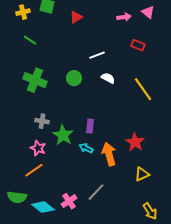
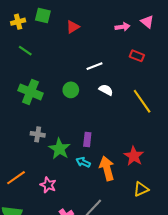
pink star: (38, 148) -> (48, 185), moved
orange line: (34, 170) -> (16, 178), moved

